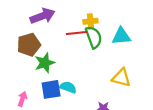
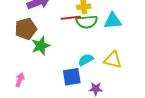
green semicircle: (94, 37) -> (87, 22), turned 105
cyan semicircle: (68, 87) -> (86, 60), moved, turned -49
blue square: (51, 89) -> (72, 77), moved

